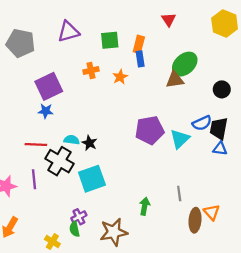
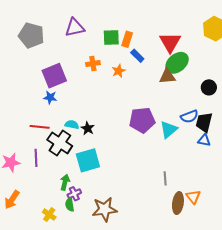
red triangle: (169, 20) -> (170, 42), moved, size x1.6
orange rectangle: (139, 44) -> (127, 39), moved
blue rectangle: (140, 59) -> (137, 56), turned -40
green arrow: (145, 206) -> (65, 182), moved

